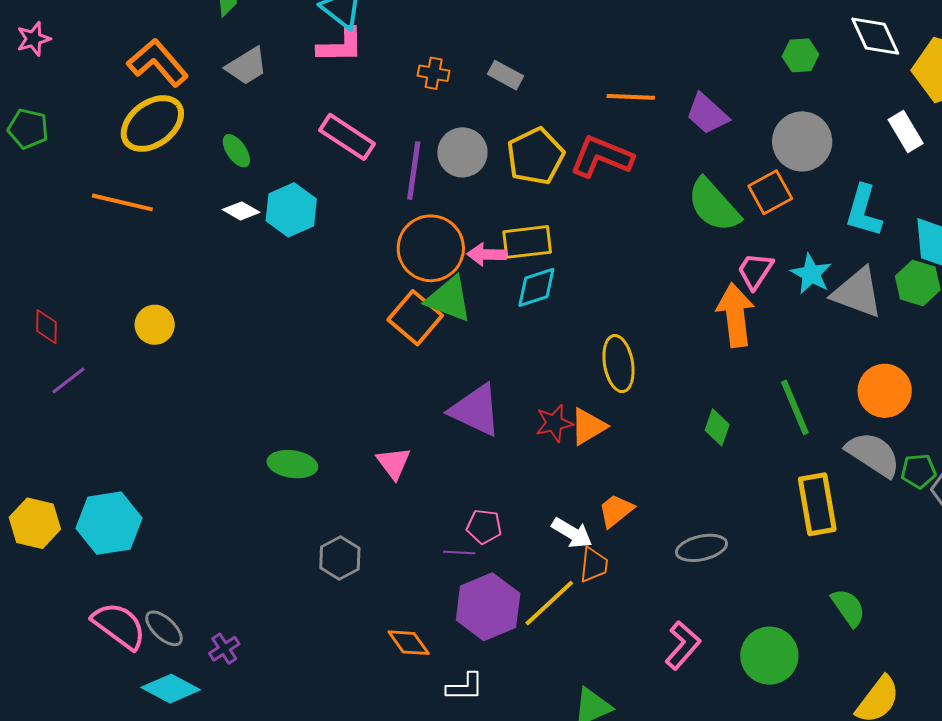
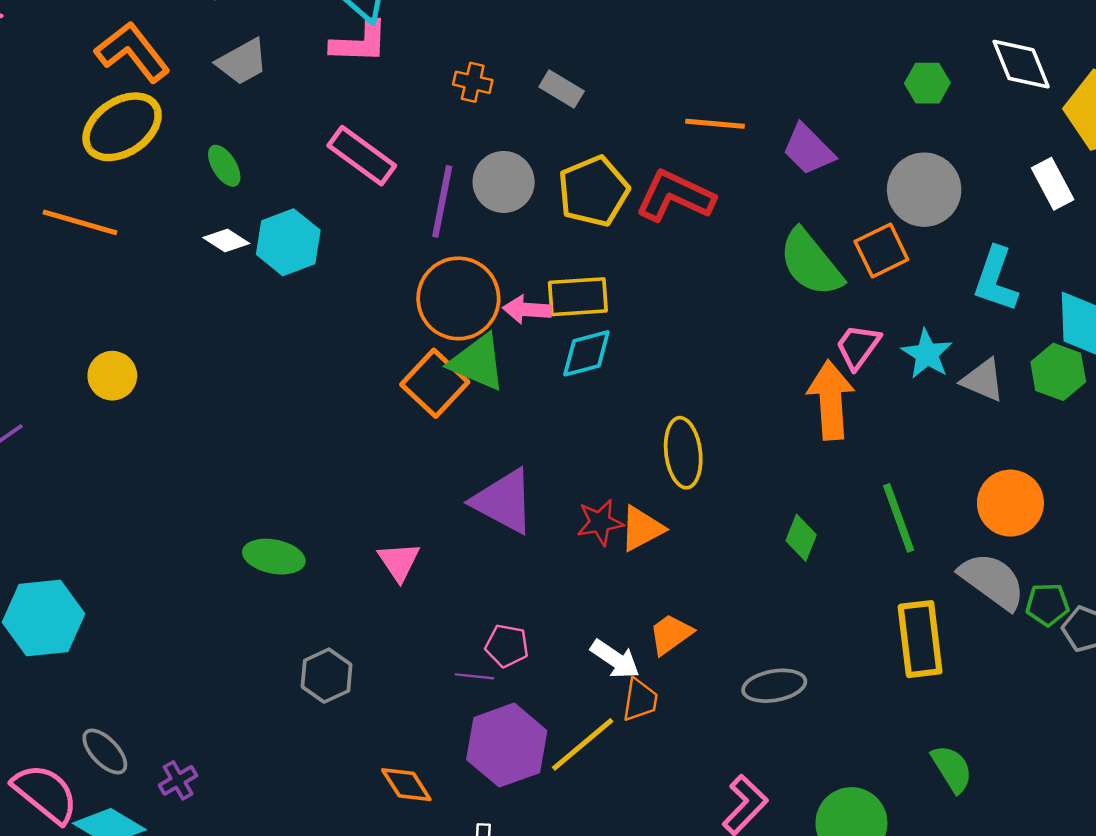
gray triangle: (857, 293) -> (983, 380), size x0.7
pink semicircle: (119, 626) -> (45, 793), moved

